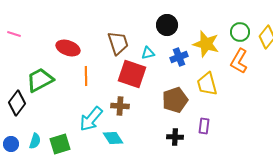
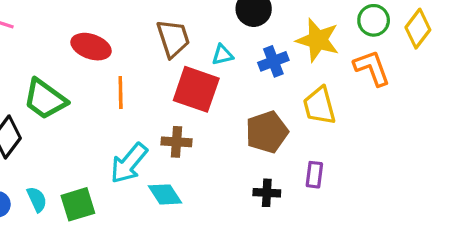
orange L-shape: (239, 61) -> (372, 68), turned 130
green trapezoid: (40, 80) -> (45, 99), turned -116
cyan semicircle: (35, 141) -> (37, 199), turned -42

